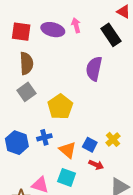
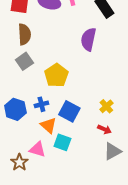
blue square: (90, 145) -> (69, 111), moved, size x1.5
orange triangle: (68, 150) -> (48, 125), moved
red arrow: (96, 165) -> (104, 129), moved

